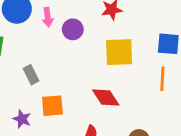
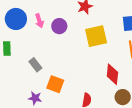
red diamond: (106, 98) -> (112, 74), moved, turned 50
orange square: (52, 106) -> (55, 84), turned 36

